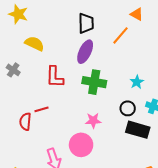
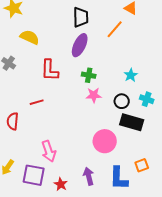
green cross: (94, 82) -> (89, 75), size x0.6
pink star: (93, 121) -> (94, 95), moved
red semicircle: (25, 122) -> (13, 121), moved
pink circle: (81, 145) -> (105, 141), moved

